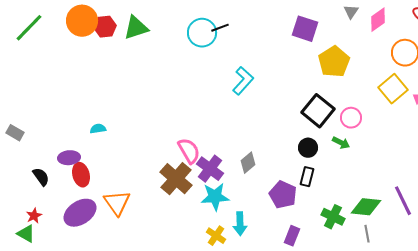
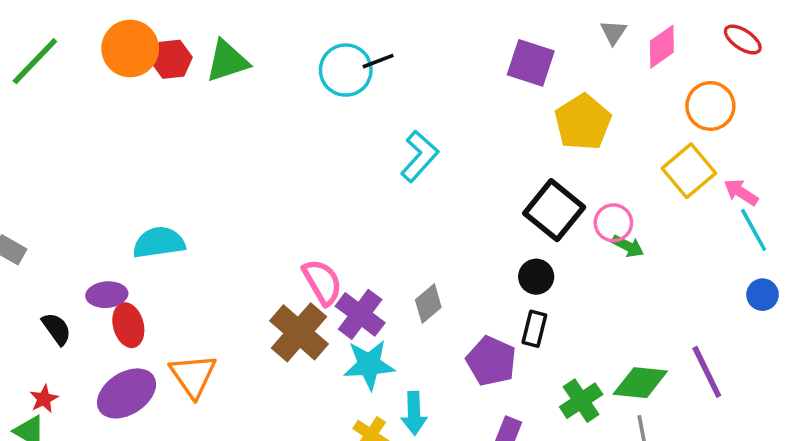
cyan semicircle: (98, 129) -> (159, 243), size x1.8
green arrow: (341, 143) -> (628, 246), moved
green cross: (333, 217) -> (581, 401), turned 30

